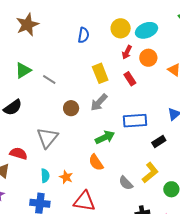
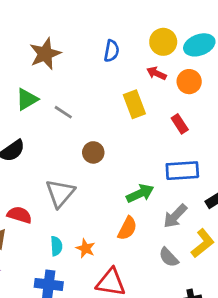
brown star: (27, 25) -> (45, 54), moved
red arrow: (127, 52) -> (156, 73), moved, turned 88
orange circle: (148, 58) -> (189, 82), moved
red rectangle: (130, 79) -> (180, 124), moved
gray arrow: (99, 102) -> (175, 216), moved
orange semicircle: (96, 162) -> (127, 228), turned -120

